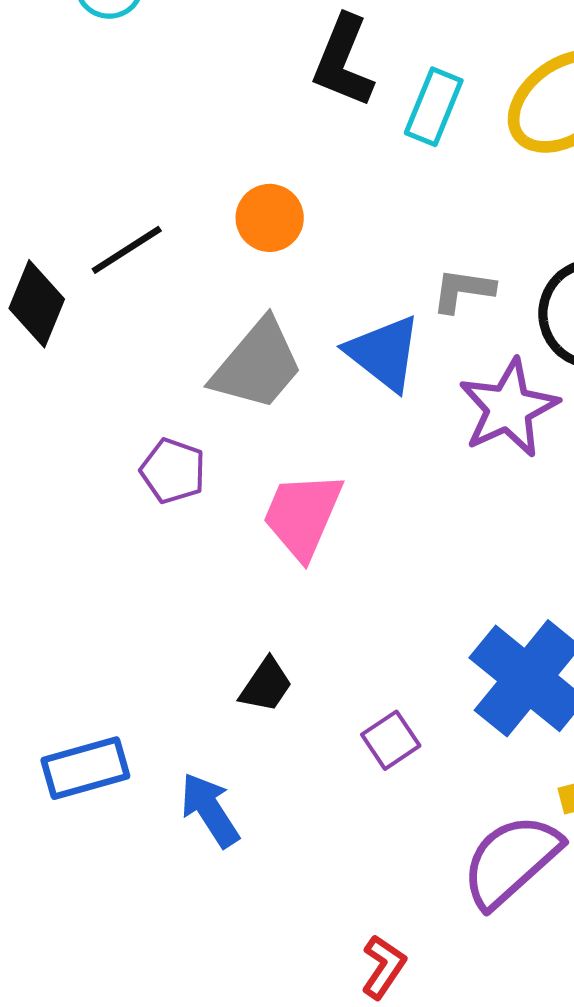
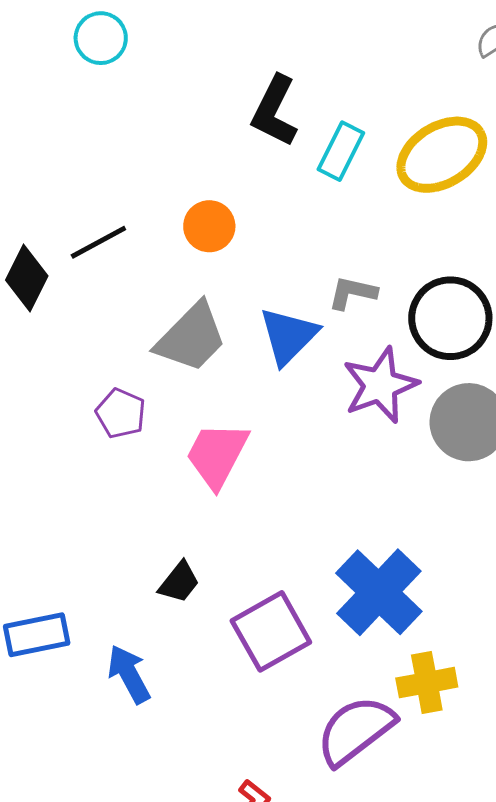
blue triangle: (384, 353) -> (288, 336), turned 32
purple square: (391, 740) -> (271, 631), size x1.8

